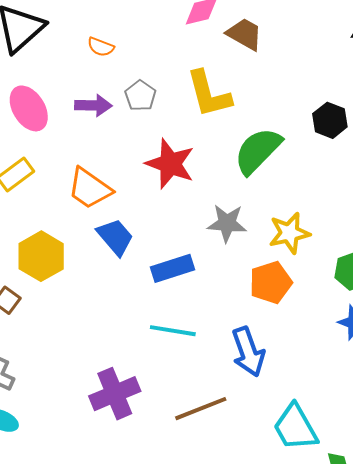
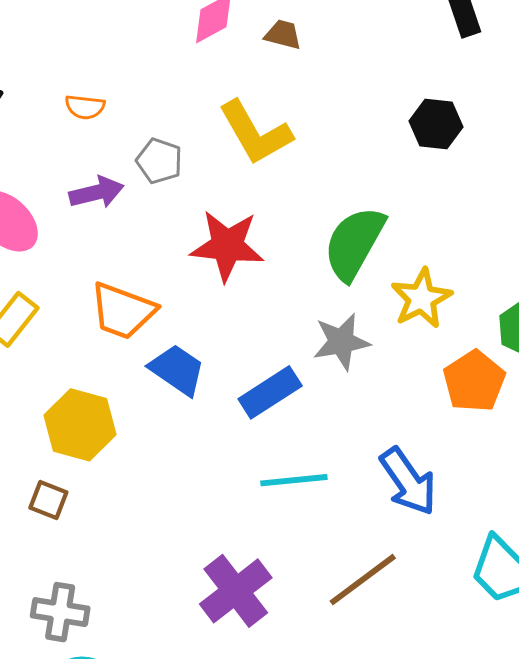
brown trapezoid: (245, 34) -> (283, 35), size x0.7
green semicircle: (258, 151) -> (354, 243), moved
gray star: (227, 223) -> (341, 342), moved
orange pentagon: (271, 283) -> (474, 381), moved

